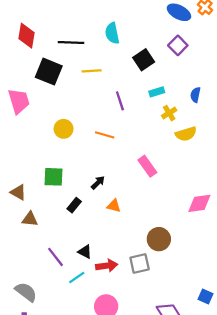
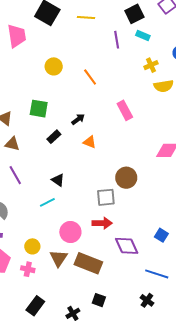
cyan rectangle: (157, 92) -> (143, 35), moved, turned 32
purple line: (120, 101) -> (117, 40), moved
orange line: (105, 135) -> (90, 77), turned 30
purple line: (56, 257) -> (15, 175), moved
red arrow: (107, 266) -> (102, 223), moved

